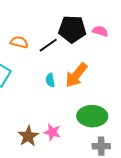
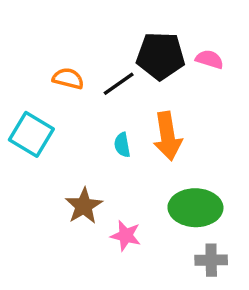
orange arrow: (76, 75) -> (168, 136), turned -48
brown star: (28, 136) -> (84, 206), moved

